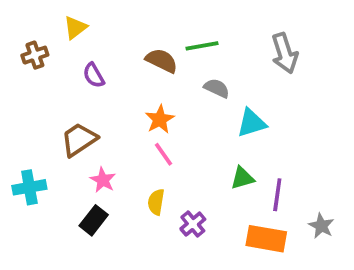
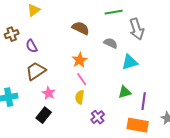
green line: (202, 46) -> (114, 12), moved
gray arrow: (285, 53) -> (137, 29), moved
brown cross: (35, 55) -> (12, 34), moved
purple semicircle: (94, 75) -> (32, 46), moved
yellow semicircle: (156, 202) -> (80, 97), moved

